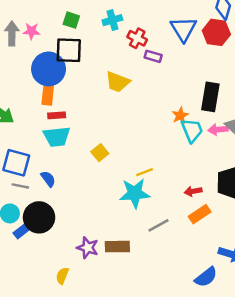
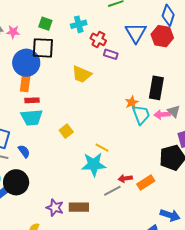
yellow line: (145, 172) -> (102, 148), turned 48
red arrow: (193, 191) -> (125, 178), moved

